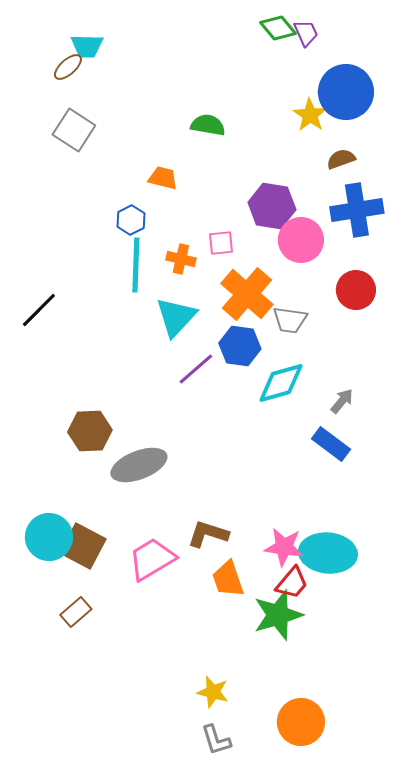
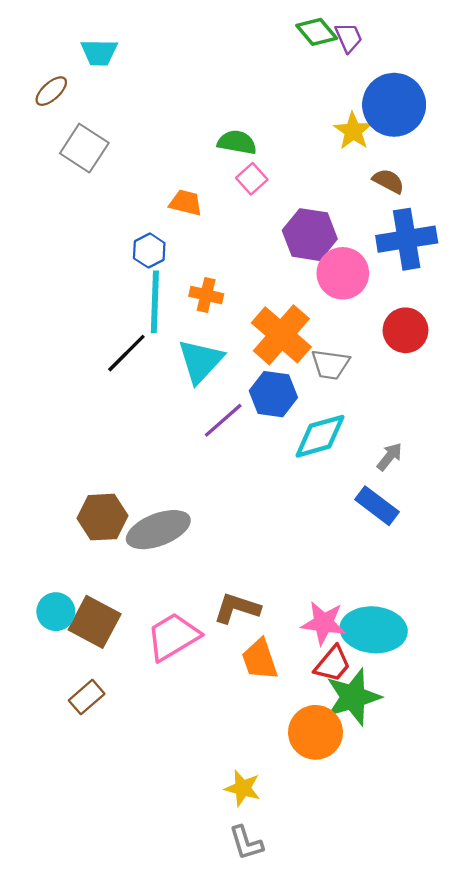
brown ellipse: (68, 67) -> (51, 91), moved
brown semicircle: (341, 159) -> (388, 181), turned 48
pink square: (221, 243) -> (252, 179), moved, turned -36
black line: (39, 310) -> (126, 353), moved
brown hexagon: (90, 431) -> (103, 517), moved
cyan circle: (49, 537) -> (56, 612), size x0.7
green star: (278, 615) -> (353, 697), moved
orange circle: (301, 722) -> (316, 732), moved

